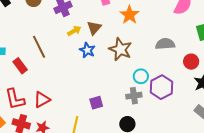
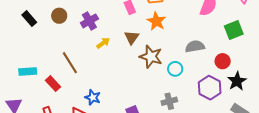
brown triangle: (94, 28) -> (132, 37), moved
blue star: (87, 50) -> (93, 97), moved
cyan circle: (141, 76) -> (175, 69), moved
purple hexagon: (161, 87) -> (210, 88), moved

